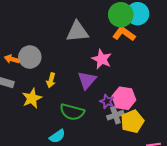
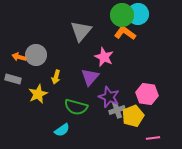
gray triangle: (77, 32) -> (81, 31), turned -45
pink hexagon: (124, 98) -> (147, 94), moved
purple star: (107, 101) -> (109, 97), size x1.5

